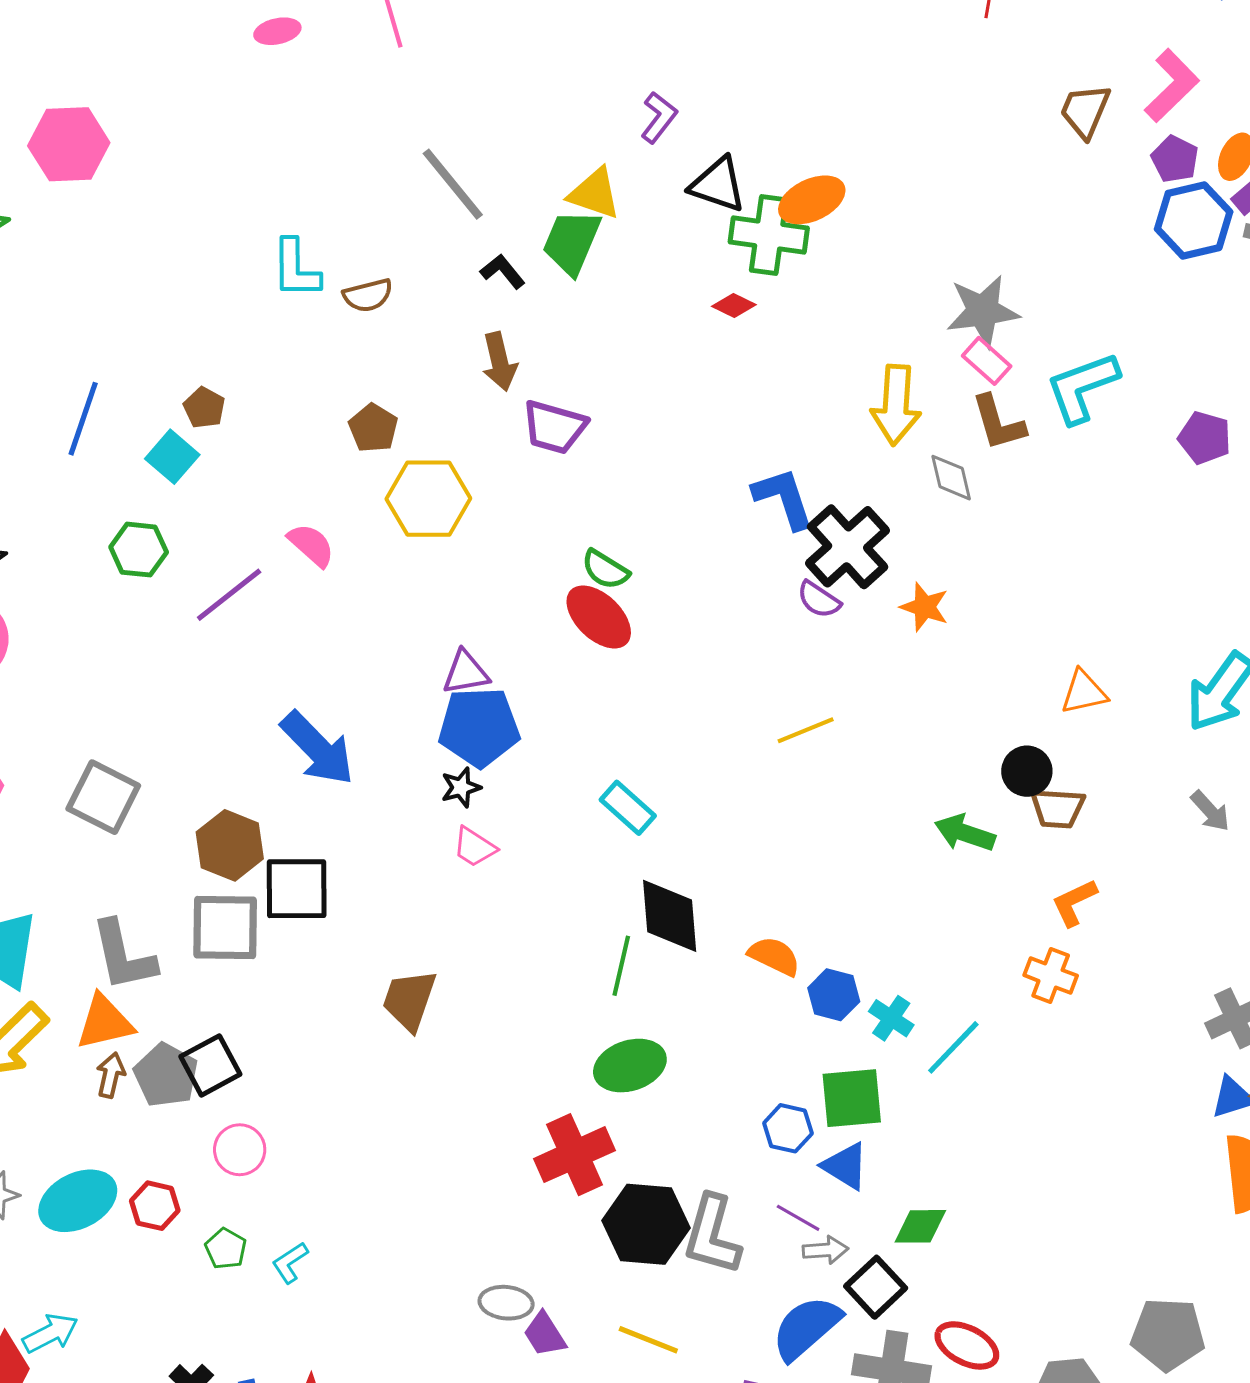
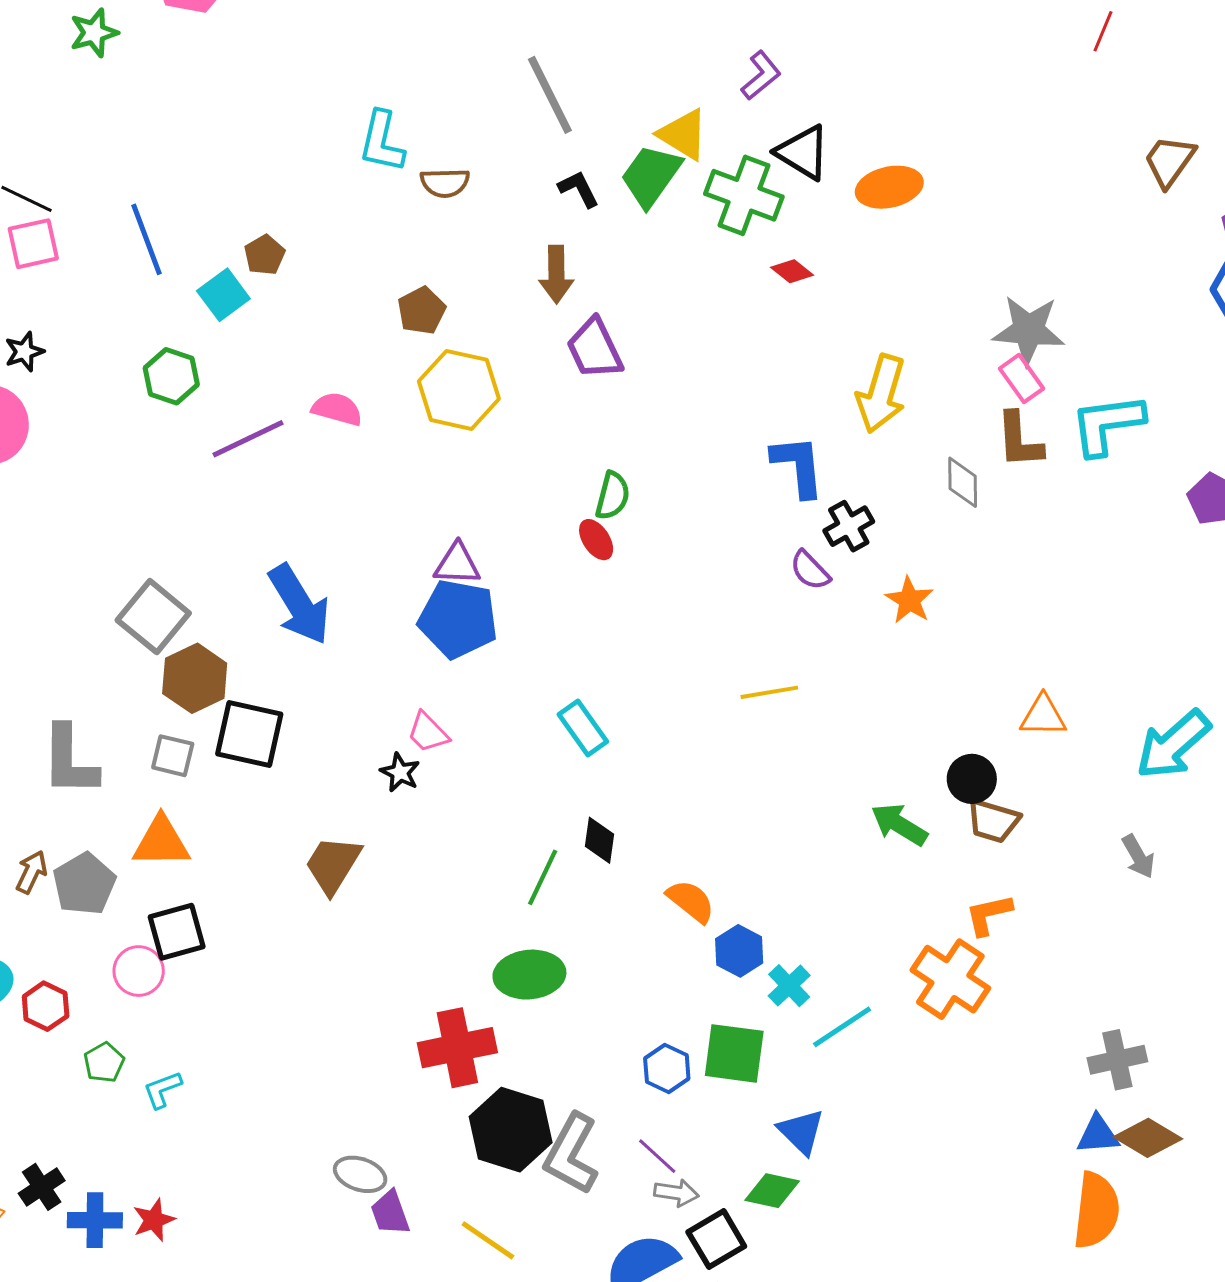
green cross: (769, 235) -> (744, 195), moved
yellow arrow: (896, 405) -> (881, 394), moved
blue line: (83, 419) -> (147, 239), turned -52
purple trapezoid: (554, 427) -> (595, 349), turned 36
pink semicircle: (311, 545) -> (337, 409), turned -39
black cross: (848, 547) -> (849, 526), size x0.6
green semicircle: (605, 570) -> (613, 496), turned -120
red ellipse: (599, 617) -> (596, 540), size x0.6
black star: (461, 787) -> (400, 772), moved, turned 30
gray square: (103, 797) -> (153, 617), moved
black diamond: (670, 916) -> (600, 840), size x0.6
gray square: (225, 927) -> (173, 756), size x0.6
orange cross: (1051, 975) -> (950, 979), size x1.5
orange triangle: (105, 1022) -> (161, 842), moved
black square: (210, 1065) -> (177, 932), moved
blue triangle: (845, 1166) -> (801, 1132), moved

